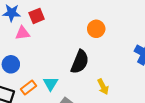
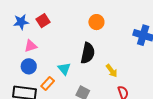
pink triangle: (23, 33) -> (31, 46), moved
cyan triangle: (51, 84) -> (64, 69), moved

